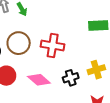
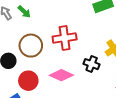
black cross: (71, 78) -> (92, 64), turned -35

